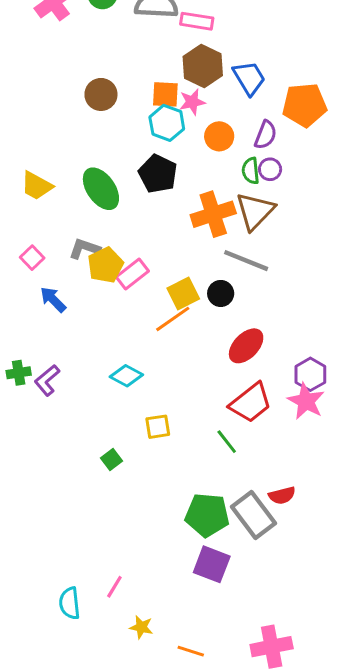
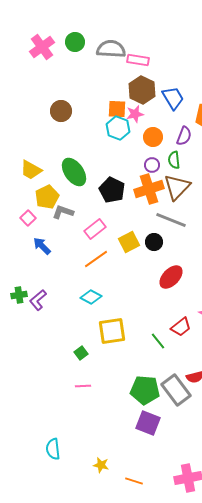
brown circle: (101, 94) -> (61, 111), moved
purple circle: (270, 169) -> (152, 165), moved
black pentagon: (158, 174) -> (112, 190), moved
yellow pentagon: (105, 265) -> (47, 197), moved
orange line: (173, 319) -> (96, 259), moved
red trapezoid: (251, 403) -> (181, 327), moved, size x0.7
yellow square: (158, 427) -> (112, 331), size x1.6
pink line: (114, 587) -> (83, 386), moved, turned 56

